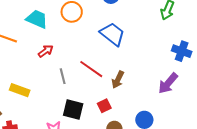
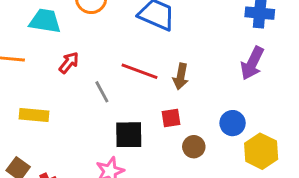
yellow rectangle: (20, 90) -> (34, 115), moved
red square: (104, 106) -> (171, 118), turned 32

